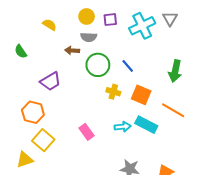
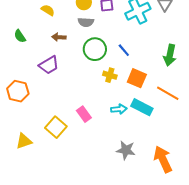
brown arrow: (72, 50) -> (59, 37), moved
orange hexagon: (33, 112) -> (18, 91), moved
yellow square: (43, 140) -> (56, 127), moved

